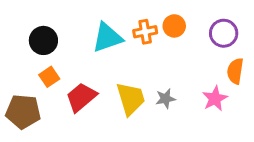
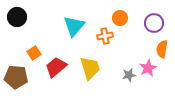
orange cross: (145, 32) -> (105, 36), moved
cyan triangle: (107, 38) -> (74, 26), turned -30
black circle: (43, 40) -> (17, 17), moved
gray star: (166, 99) -> (129, 75), moved

